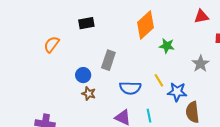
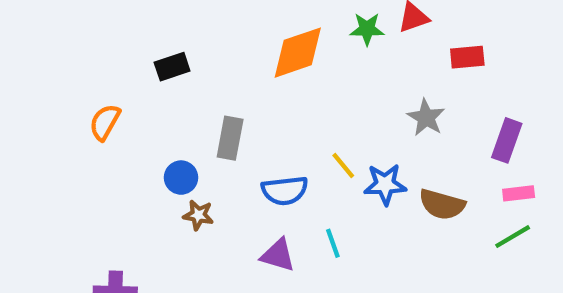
orange diamond: (145, 25) -> (298, 53), turned 32
green star: (167, 46) -> (367, 29), moved
brown semicircle: (192, 112) -> (442, 204), moved, turned -60

